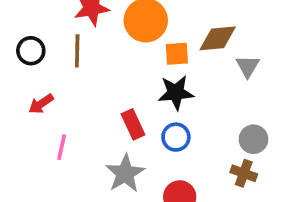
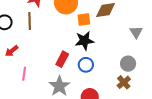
gray triangle: (248, 66) -> (136, 32), moved
red rectangle: (133, 124) -> (62, 59), turned 56
brown cross: (244, 173) -> (124, 82), turned 32

